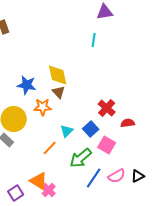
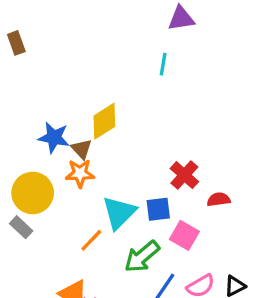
yellow diamond: (58, 75) -> (104, 121), turned 70
brown triangle: (59, 92) -> (82, 149), moved
blue square: (91, 129) -> (158, 209), turned 35
cyan triangle: (67, 131) -> (119, 213), size x1.6

